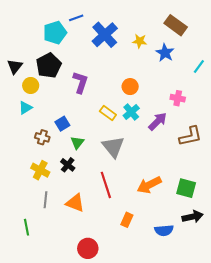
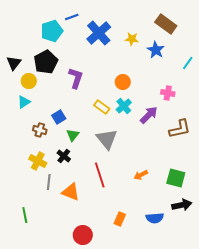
orange arrow: (149, 185) -> (141, 175), size x0.6
gray line: (45, 200) -> (49, 182), moved
orange rectangle: (127, 220) -> (120, 219), moved

